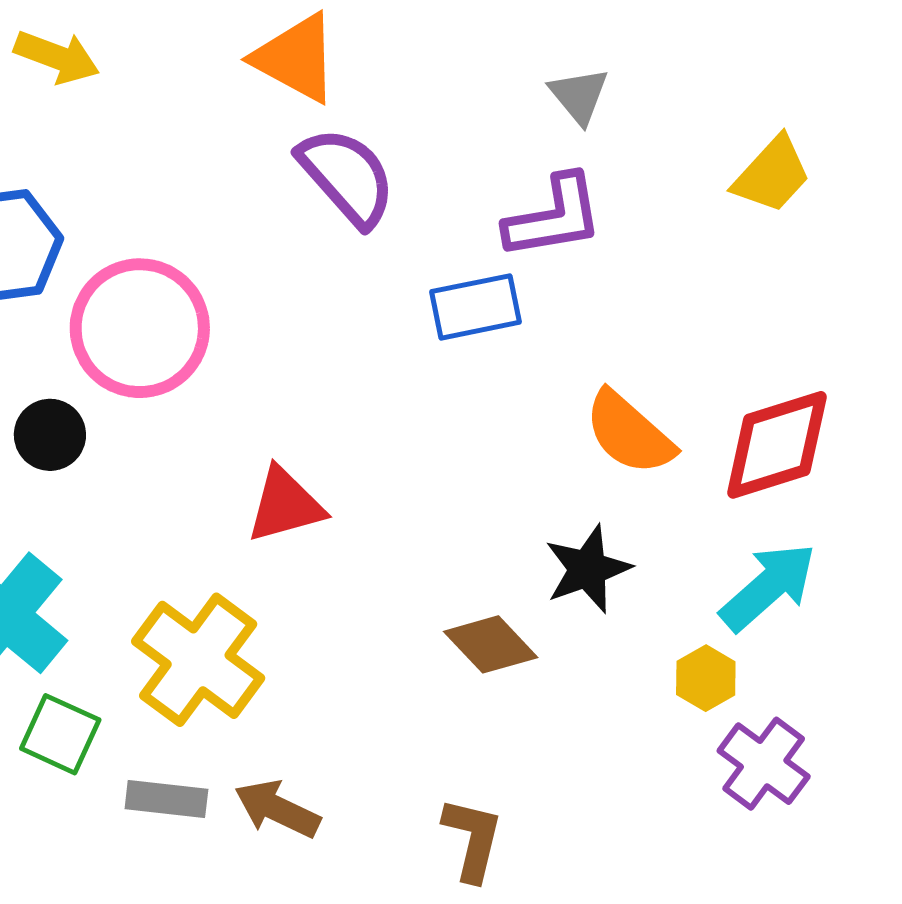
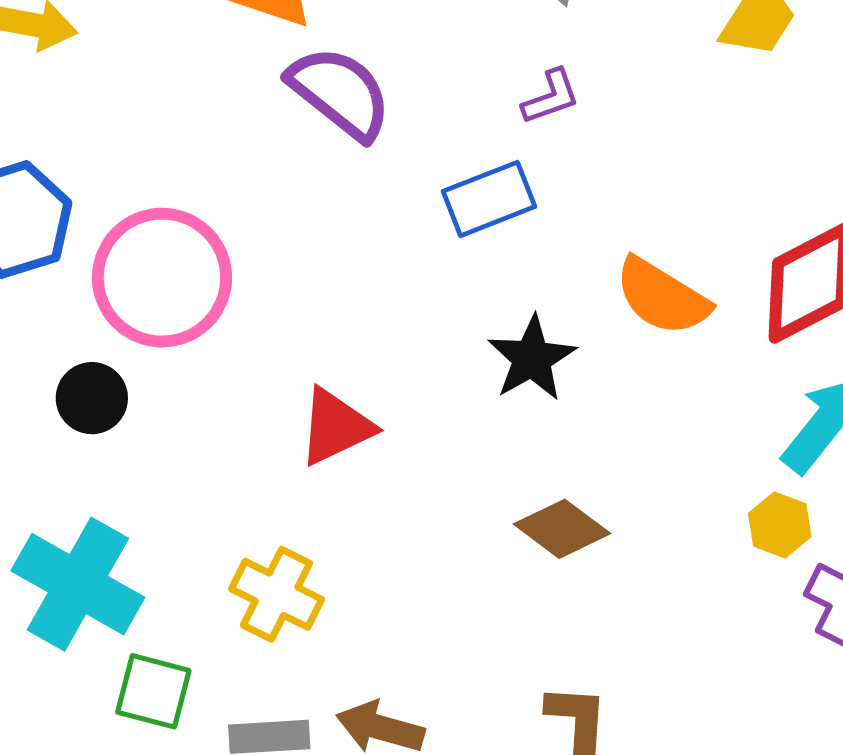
purple L-shape: (554, 217) -> (551, 97), size x0.6
black star: (588, 569) -> (532, 358), moved
yellow cross: (198, 660) -> (276, 594), size x0.7

